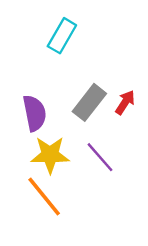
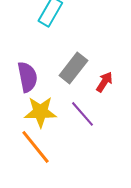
red arrow: (125, 102) -> (104, 82), moved

